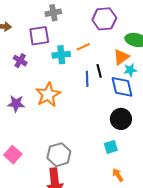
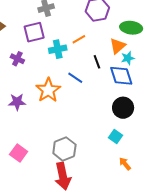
blue line: (87, 79) -> (75, 78), moved, turned -49
cyan square: (111, 147) -> (116, 136), turned -32

